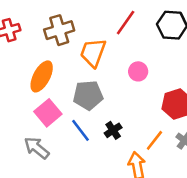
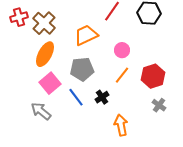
brown cross: (59, 30) -> (44, 23), moved, turned -30
orange trapezoid: (93, 53) -> (86, 35), turned 45
orange line: (154, 140) -> (122, 75), moved

